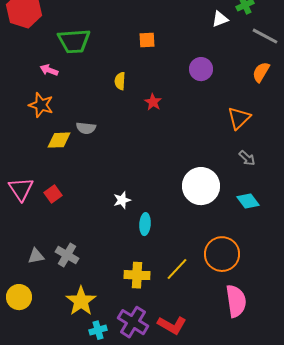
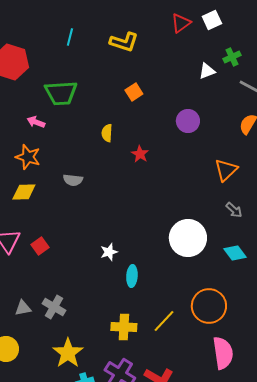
orange square: (147, 40) -> (134, 92), turned -30
yellow diamond: (59, 140) -> (24, 192), moved

